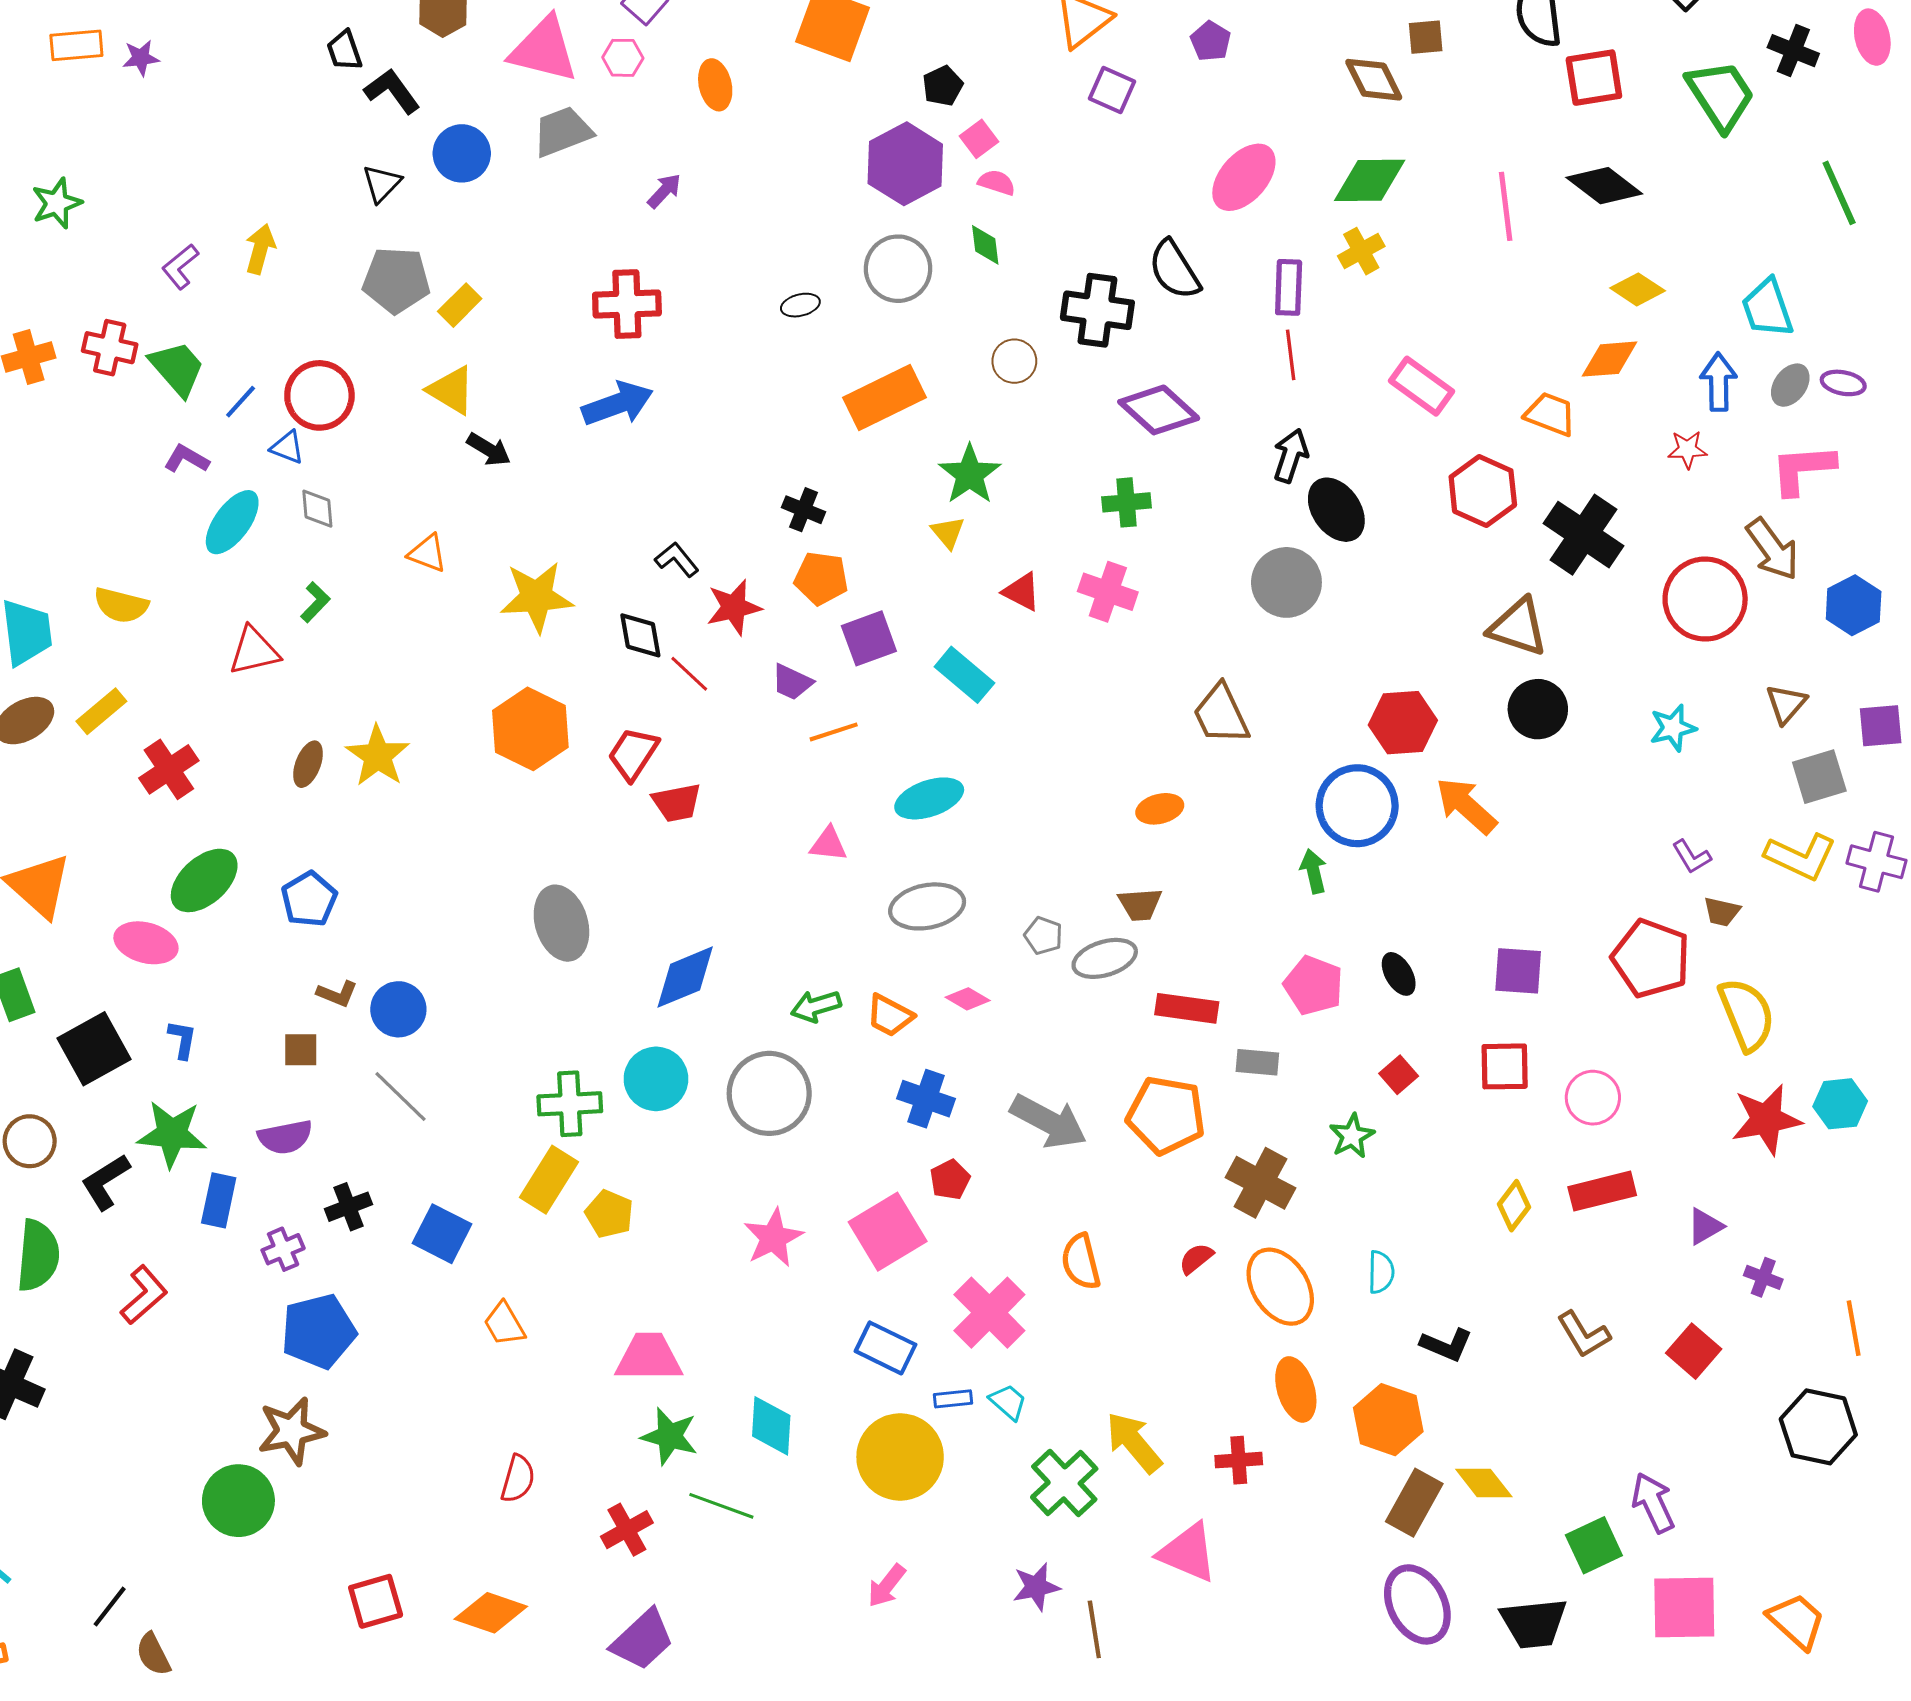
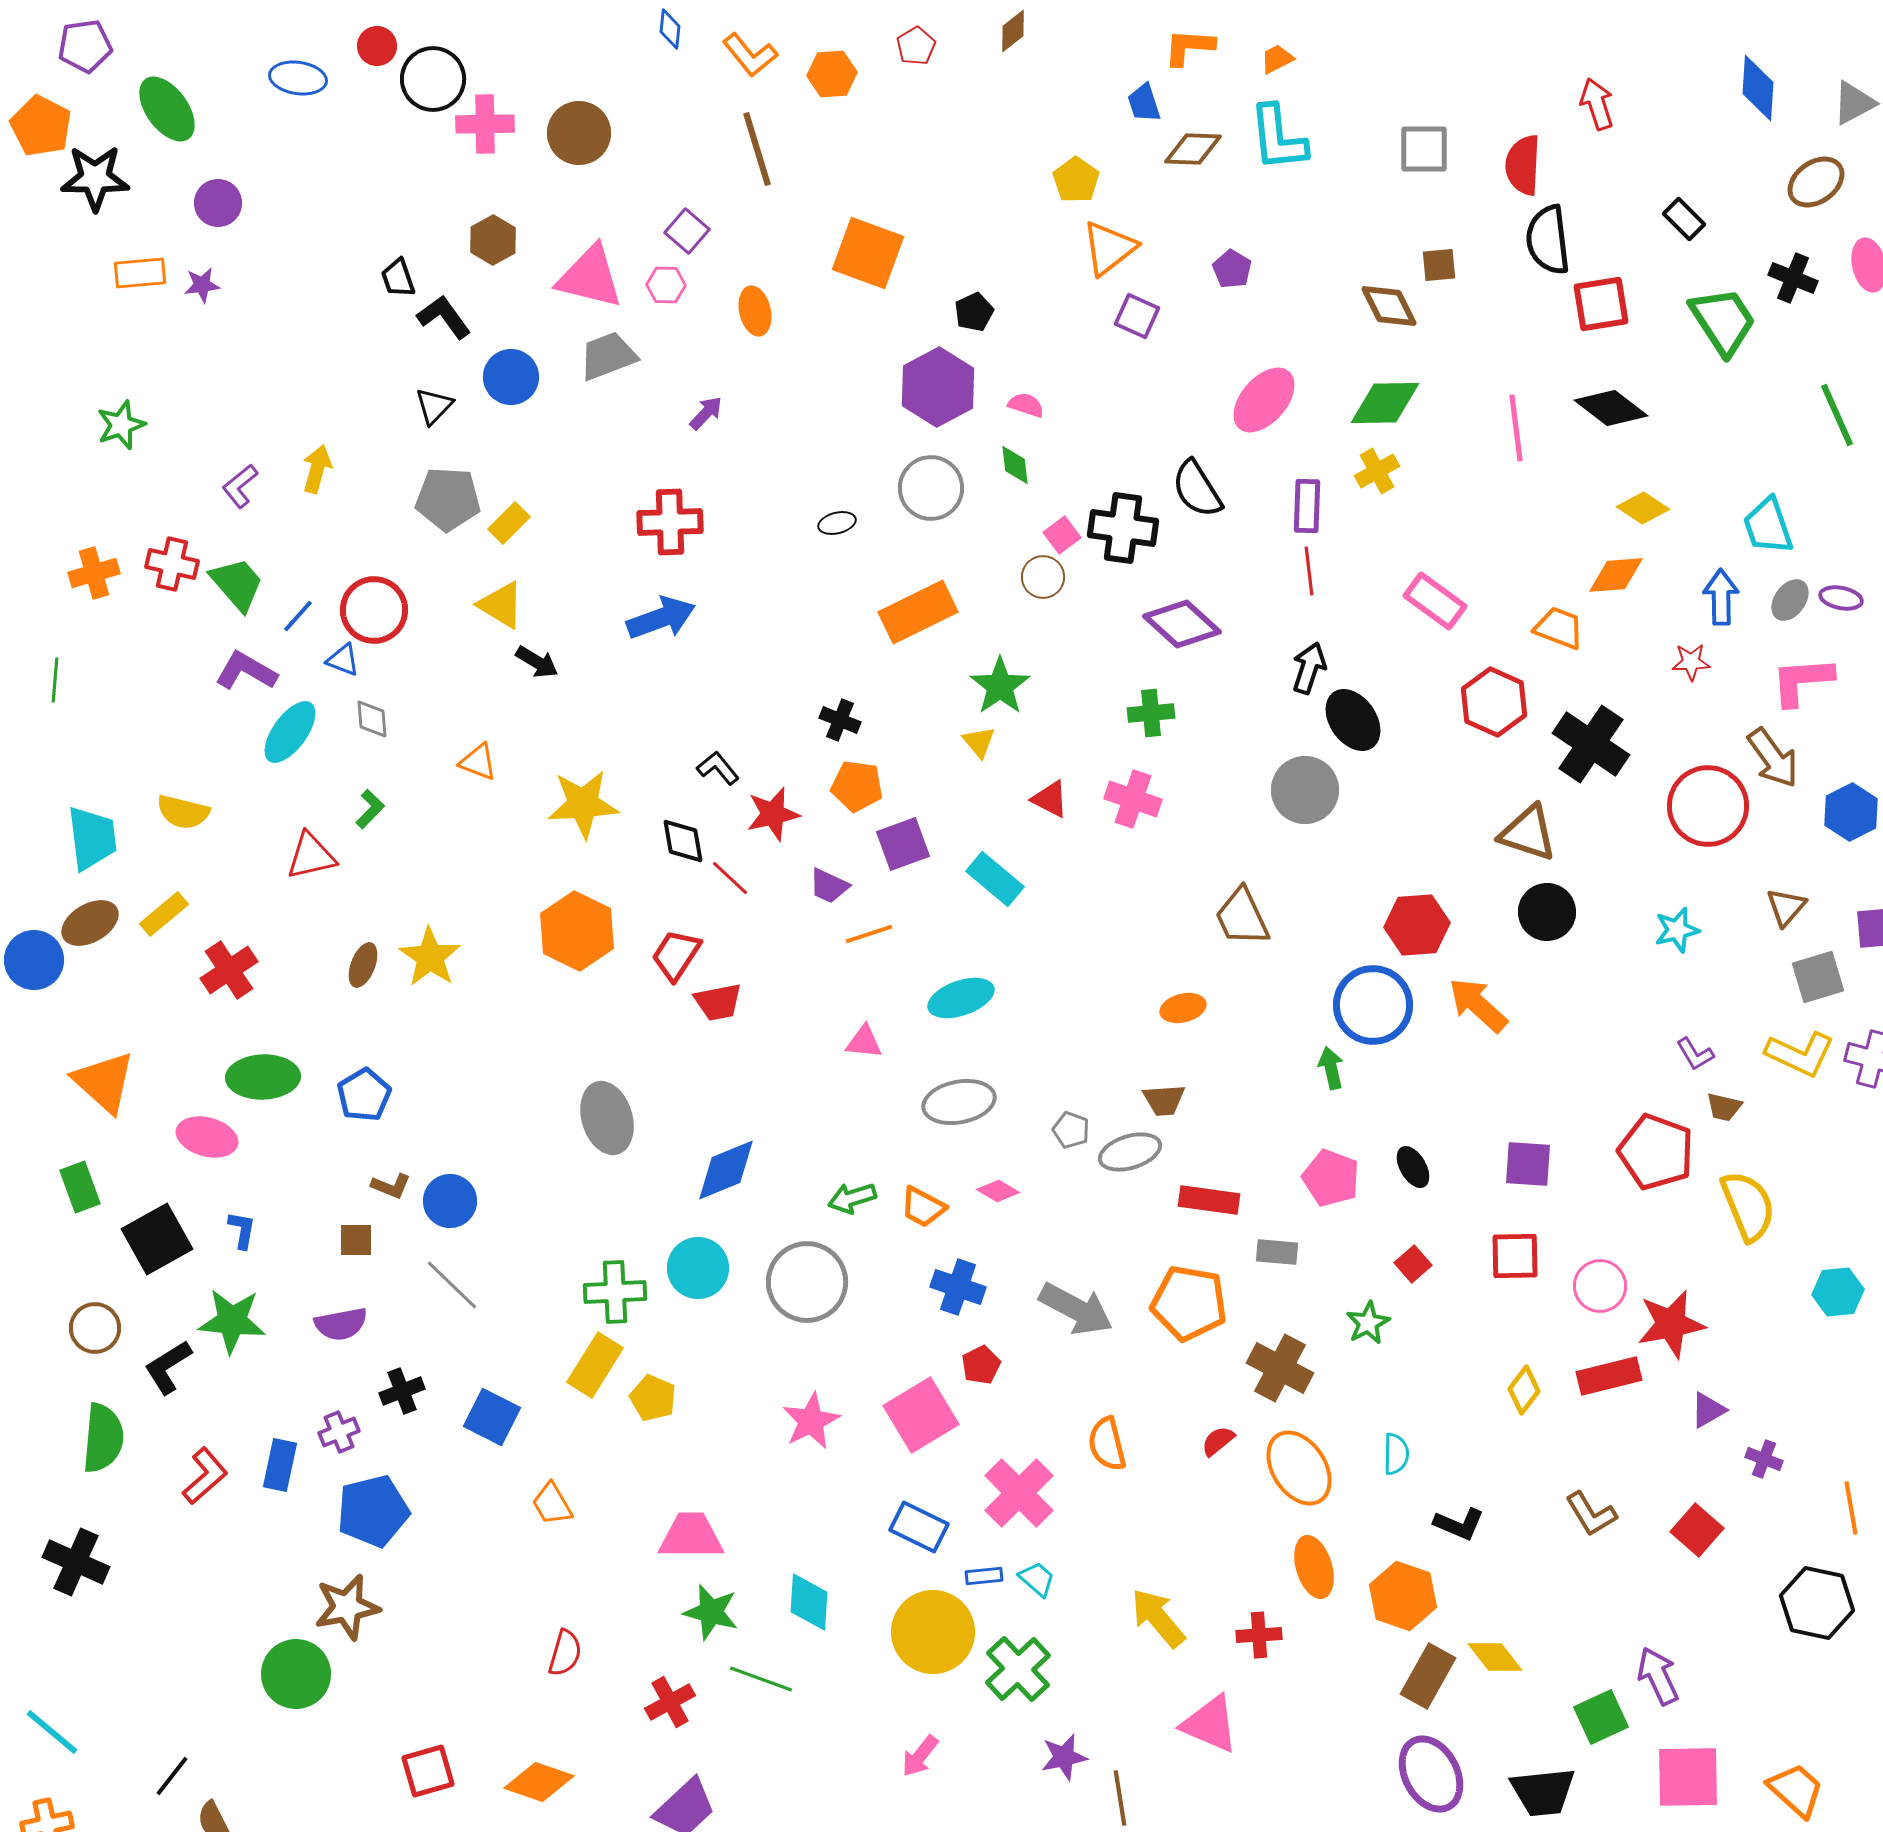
pink square: (979, 139) -> (1062, 535), moved
purple L-shape: (186, 459) -> (246, 671), size x1.4
green ellipse: (204, 880) -> (263, 1077), turned 40
red star: (1766, 1119) -> (1671, 1324), moved
blue rectangle: (219, 1200) -> (280, 1465), moved
green cross: (1064, 1483) -> (1018, 1669), moved

